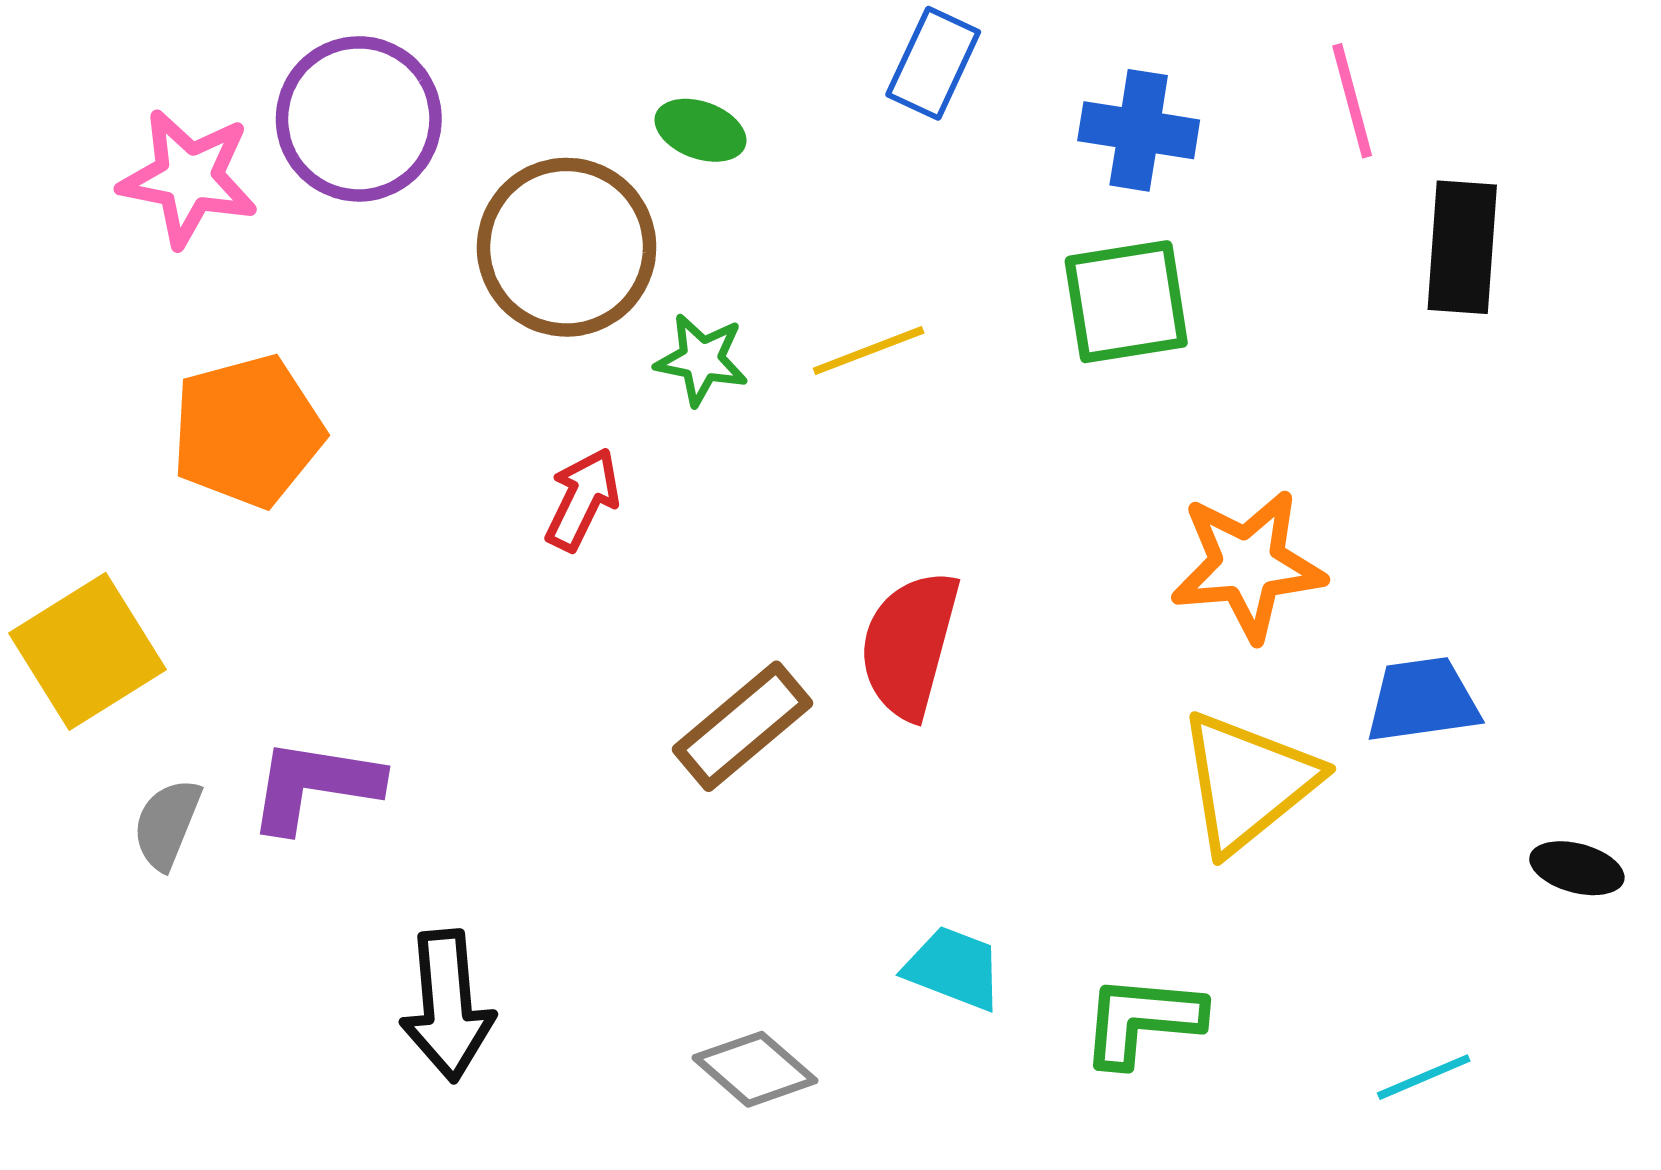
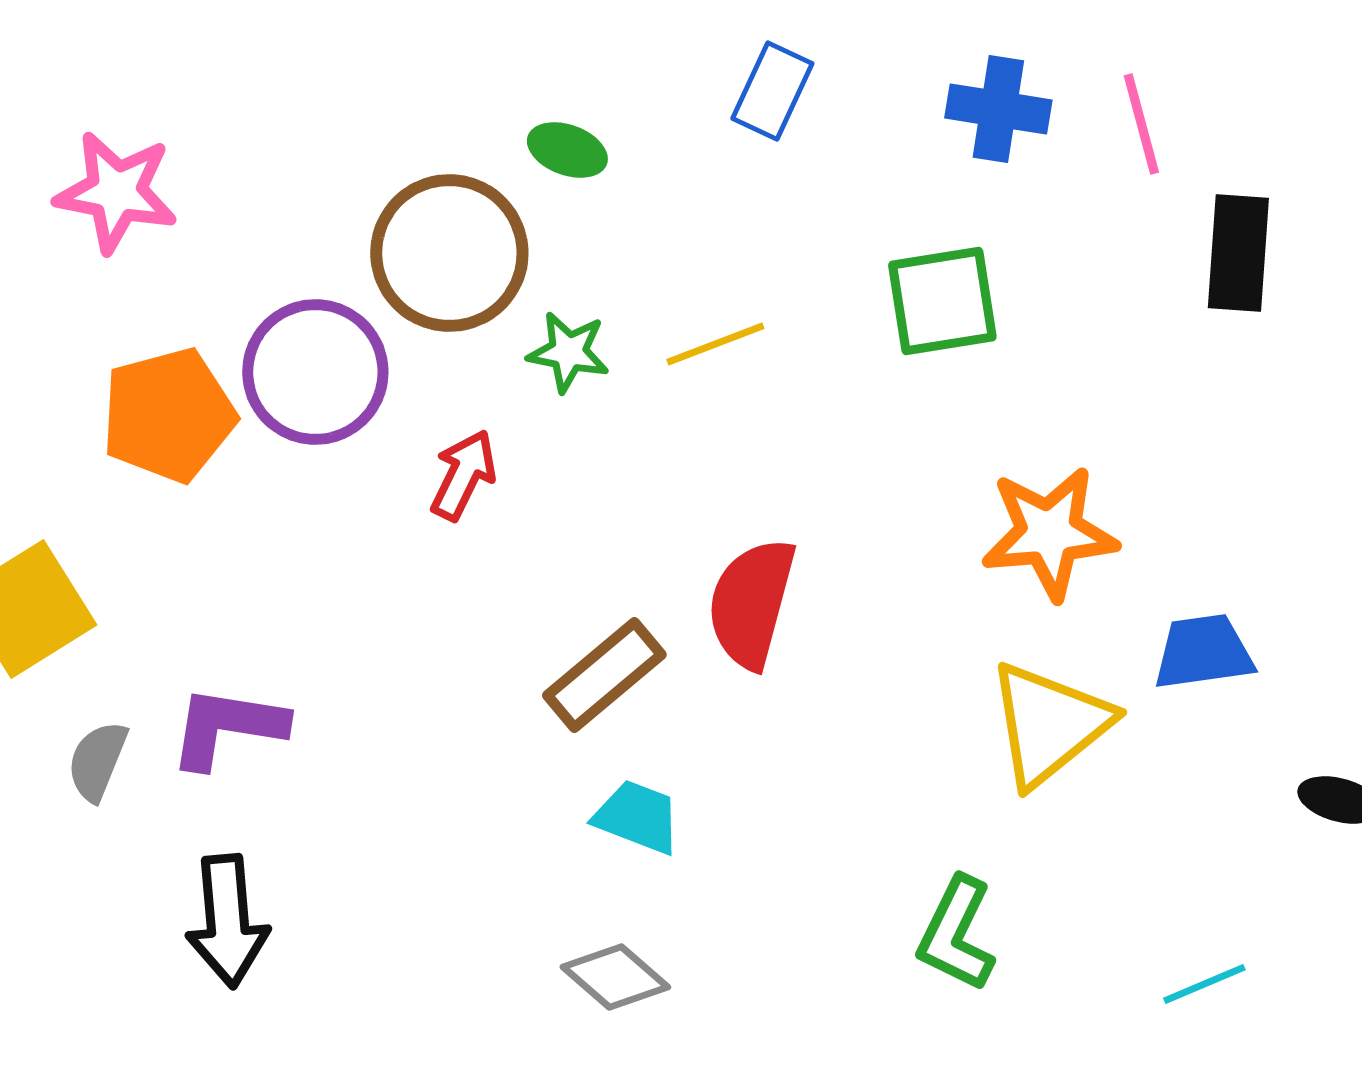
purple circle: (359, 119) -> (315, 372), moved
blue cross: (1139, 130) -> (998, 109), moved
cyan trapezoid: (954, 968) -> (637, 817), moved
black arrow: (447, 1006) -> (227, 921), moved
green L-shape: (1142, 1020) -> (956, 934), turned -69

